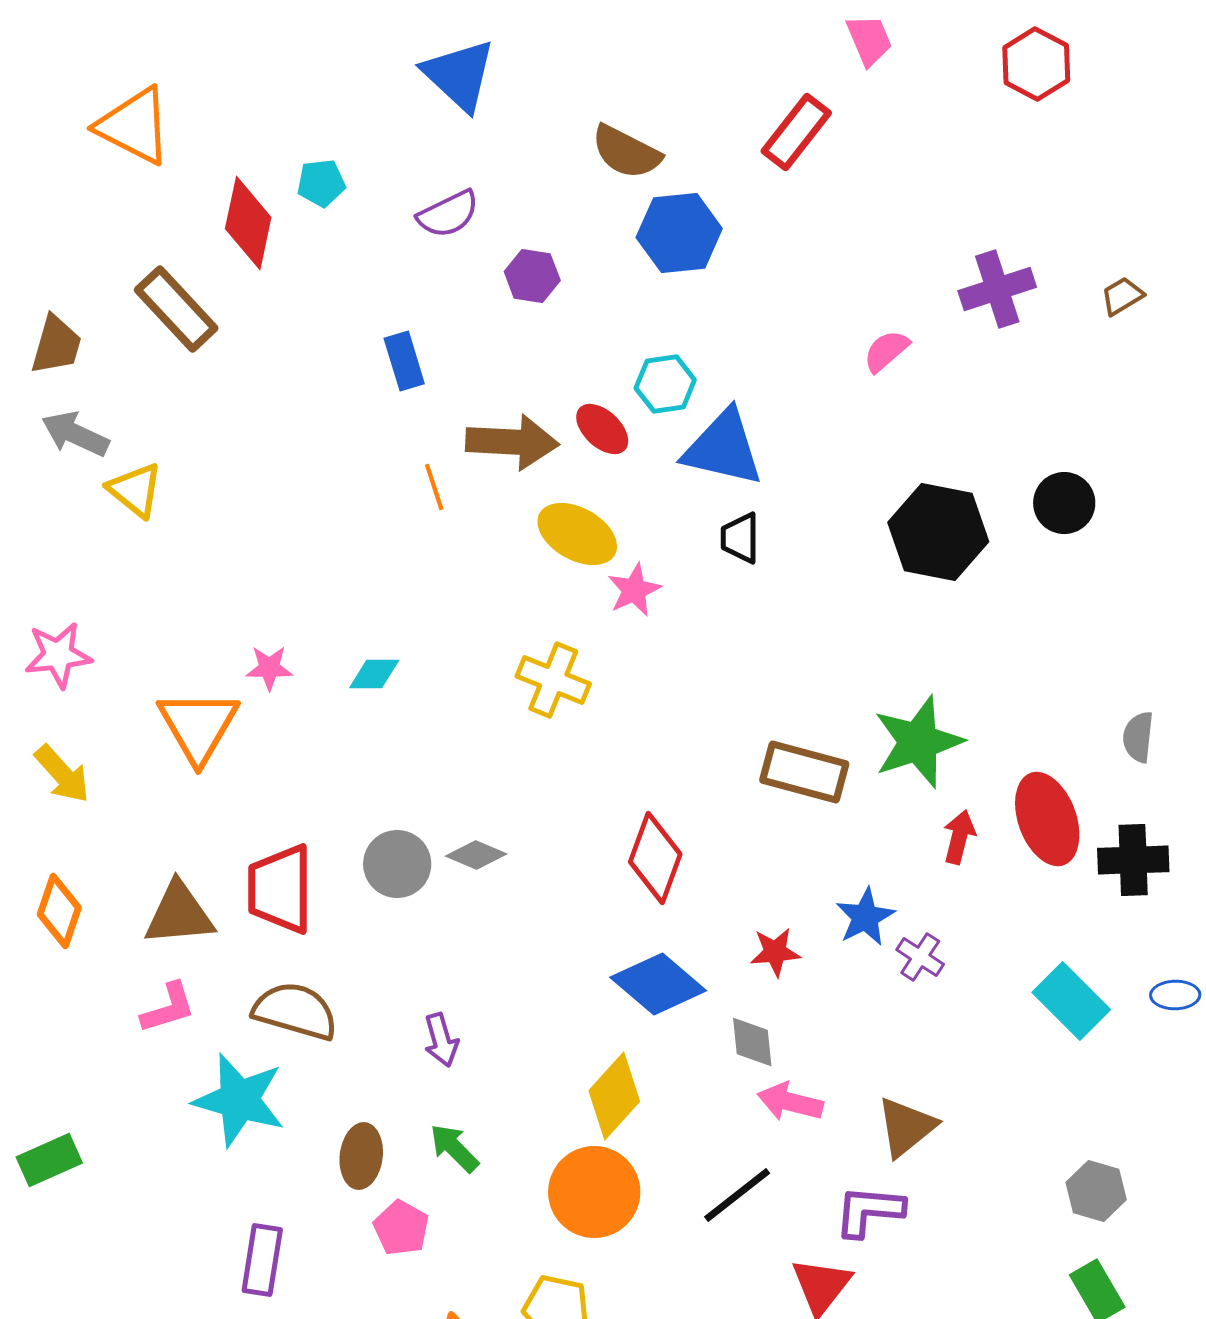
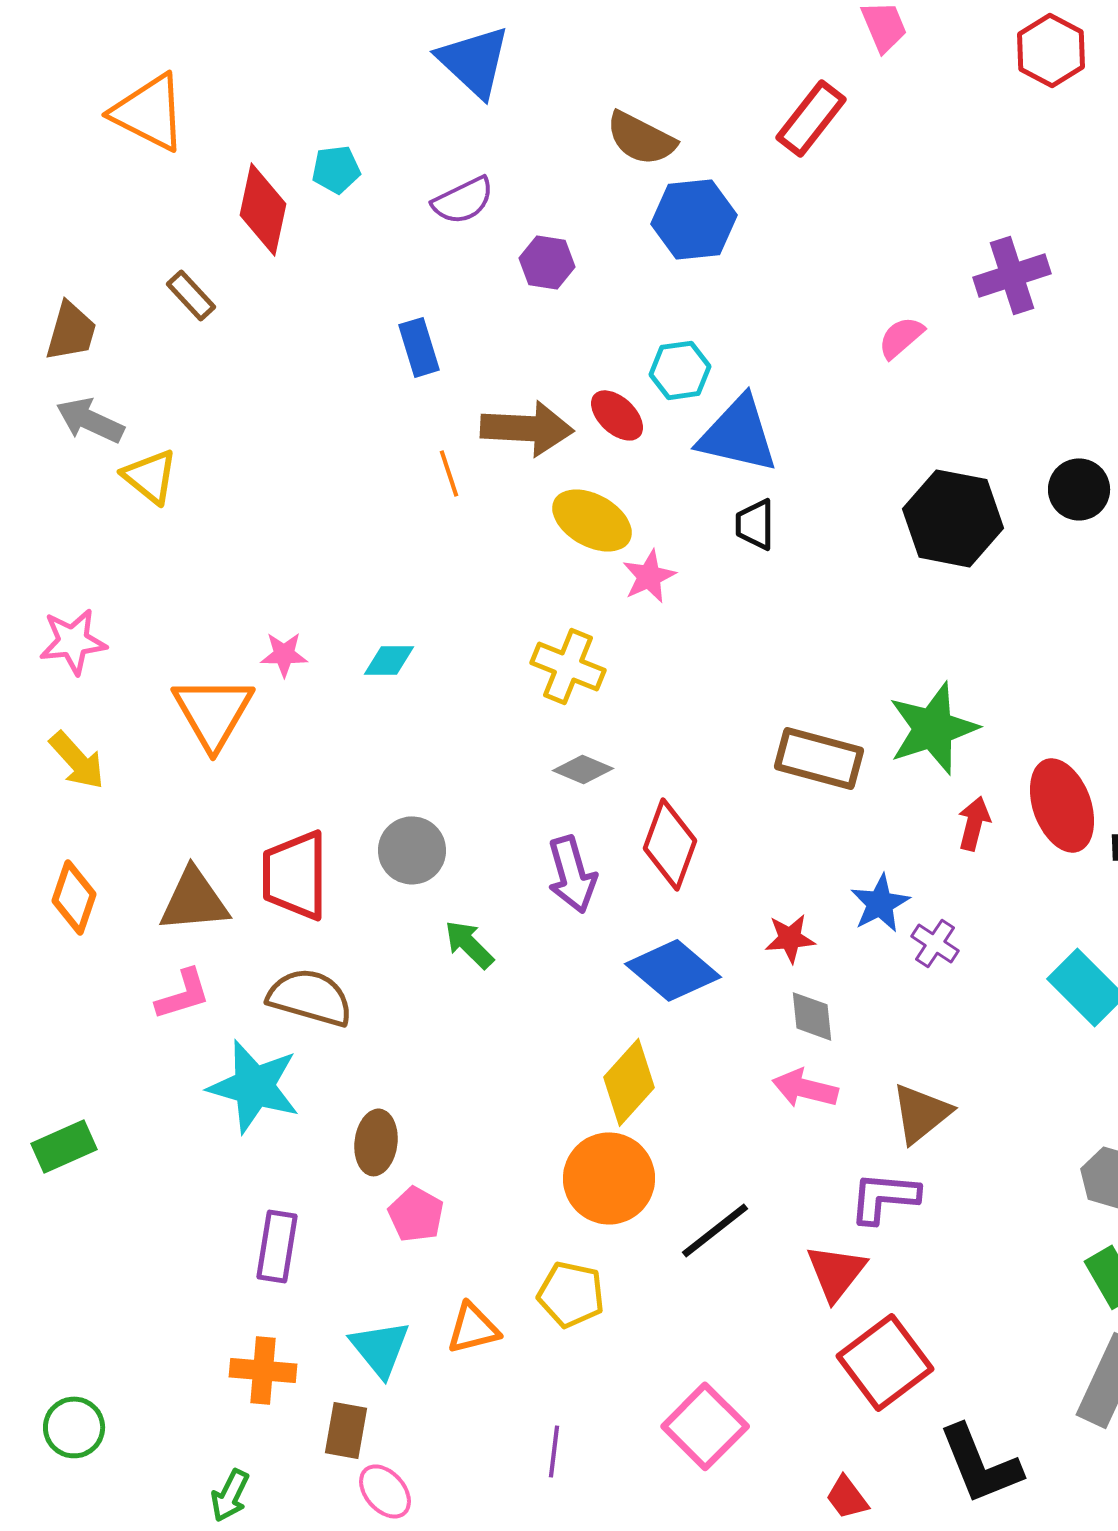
brown rectangle: (176, 309) -> (191, 295), size x0.6
gray diamond: (476, 855) -> (583, 769), moved
purple arrow: (441, 1040) -> (572, 874), moved, size x1.4
gray diamond: (752, 1042) -> (812, 1016), moved
green arrow: (454, 1148) -> (469, 944), moved
black line: (737, 1195) -> (715, 1230), moved

